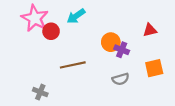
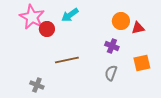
orange circle: (111, 42) -> (121, 21), moved
gray semicircle: (121, 79) -> (111, 73), turned 126

